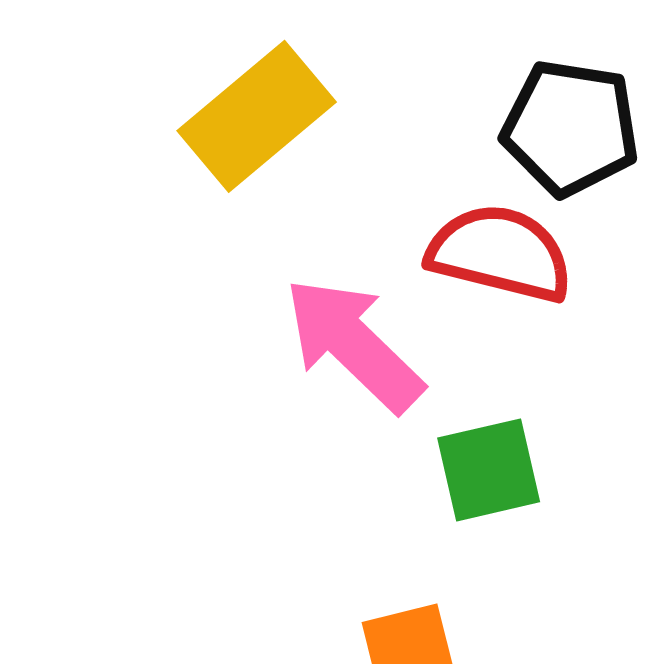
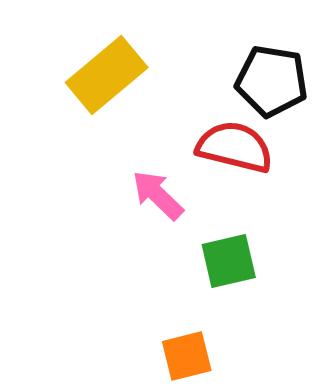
pink arrow: (354, 344) -> (158, 195), size x0.7

